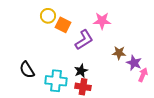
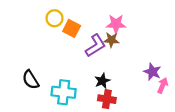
brown star: (119, 53) -> (111, 40), moved
black star: (81, 71) -> (102, 81), moved
red cross: (83, 87) -> (107, 99), moved

